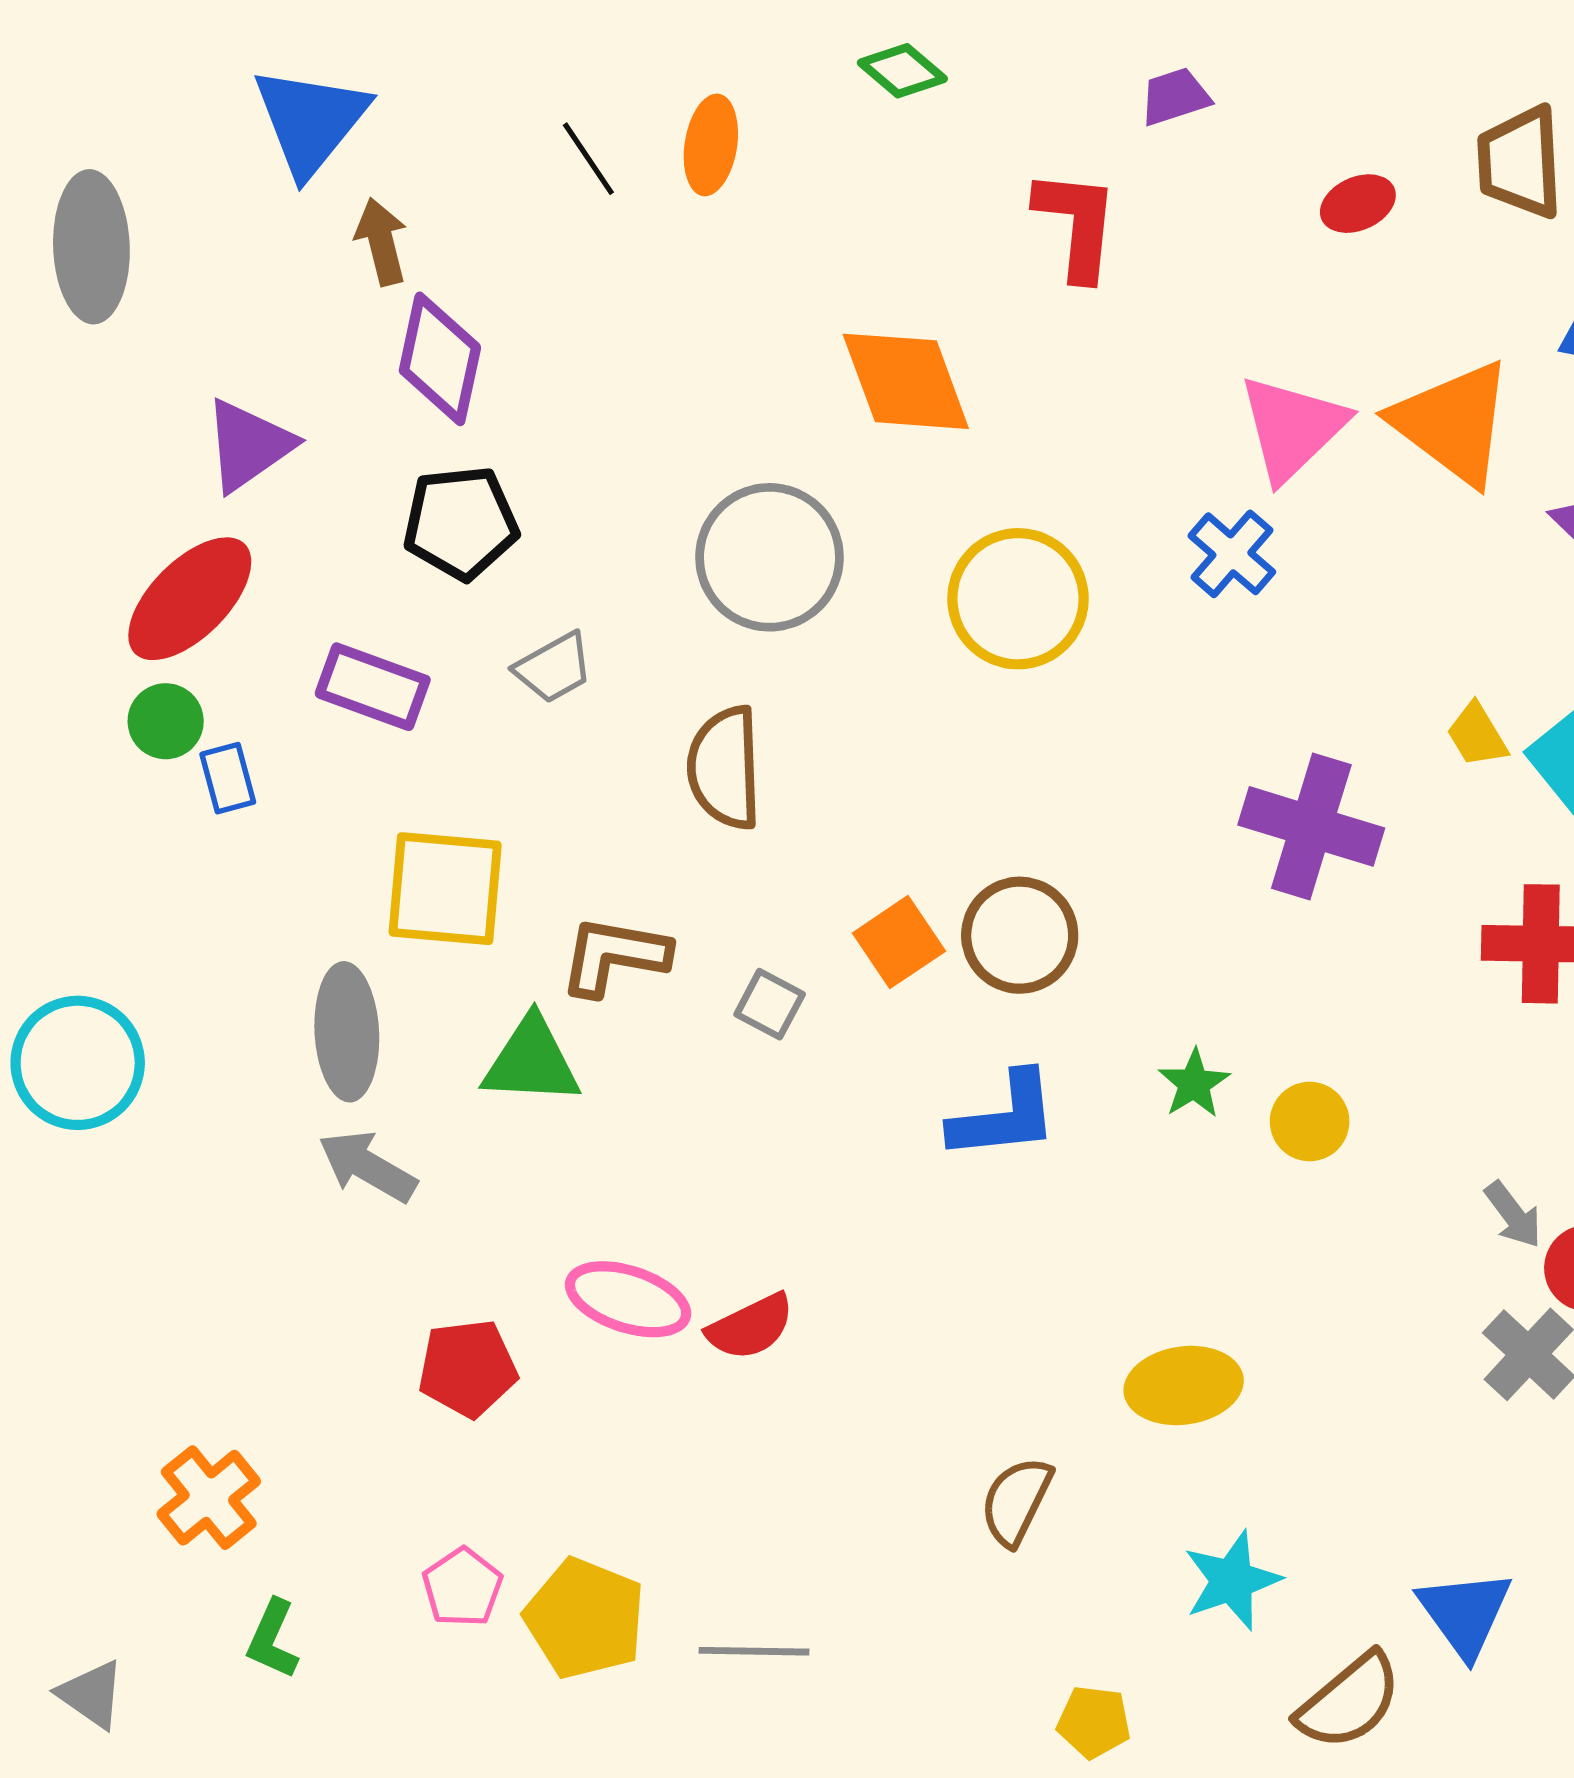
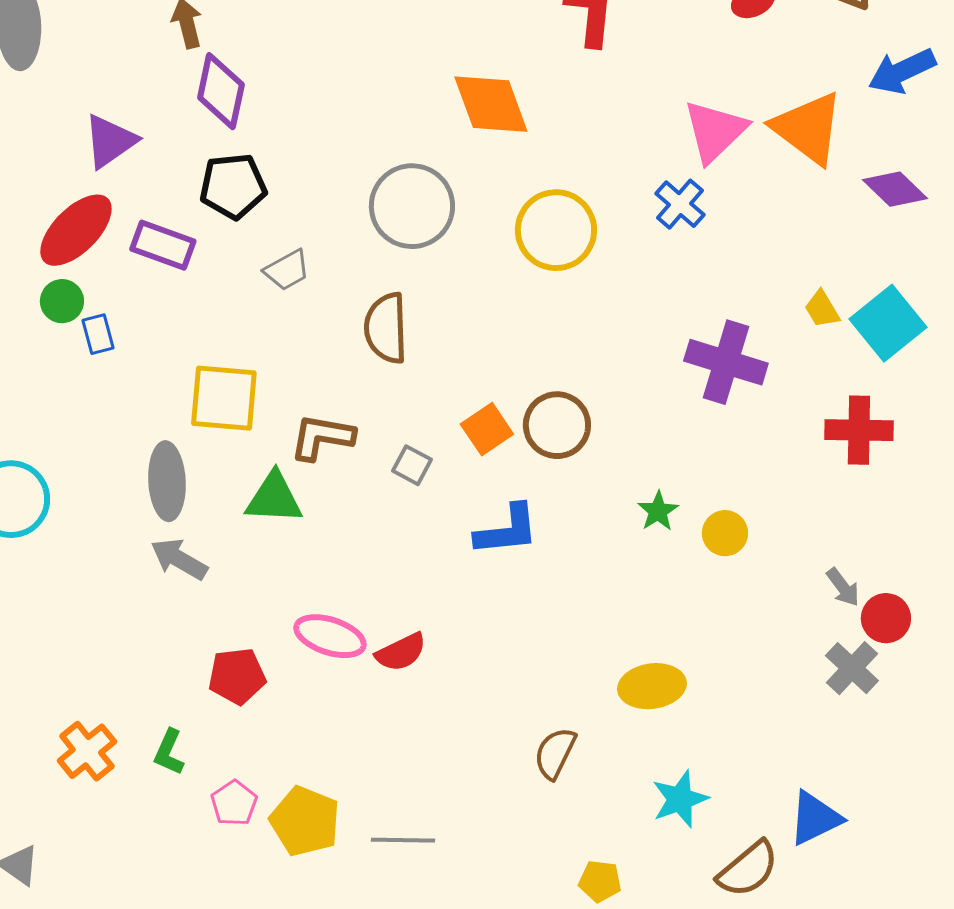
purple rectangle: (373, 687) -> (163, 245), moved
blue L-shape: (1004, 1116) -> (507, 530), moved
blue triangle: (1465, 1613) -> (815, 818), turned 40
green L-shape: (273, 1639) -> (169, 752), moved

